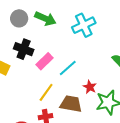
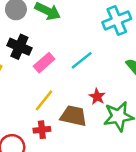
cyan cross: (84, 25) -> (117, 20), moved
cyan line: (68, 68) -> (82, 60), moved

